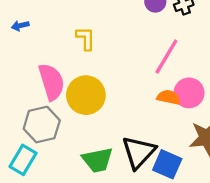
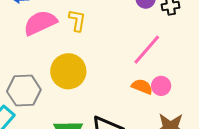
pink semicircle: (51, 82) -> (40, 23), moved, turned -108
pink circle: (189, 93) -> (161, 86), size x0.7

